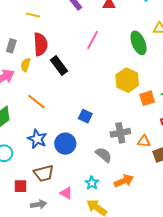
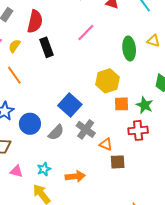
yellow semicircle: (26, 65) -> (14, 46), moved
blue square: (85, 116) -> (70, 105), moved, size x1.6
gray cross: (120, 133) -> (86, 129), turned 30
gray semicircle: (104, 155) -> (56, 132), moved, turned 78
pink triangle: (66, 193) -> (16, 171), turned -32

